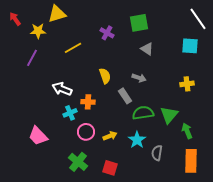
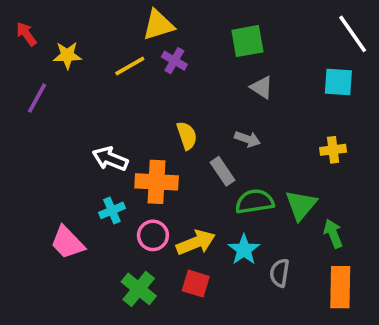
yellow triangle: (57, 14) -> (158, 25), moved
purple cross: (107, 33) -> (174, 61), moved
yellow line: (73, 48) -> (130, 66), moved
purple line: (32, 58) -> (37, 98), moved
orange cross: (88, 102) -> (157, 182), size x1.6
cyan cross: (70, 113) -> (112, 210), moved
yellow arrow: (110, 136) -> (196, 243), size x1.5
red square: (110, 168) -> (196, 284), moved

